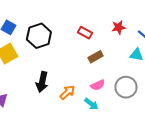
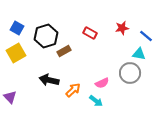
brown rectangle: (96, 57) -> (64, 51), moved
black arrow: (42, 82) -> (49, 80), turned 90
gray circle: (126, 87) -> (130, 73), moved

